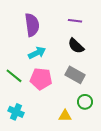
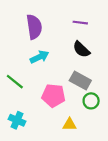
pink pentagon: (41, 79) -> (53, 96), moved
green circle: (85, 102) -> (91, 101), moved

